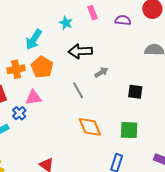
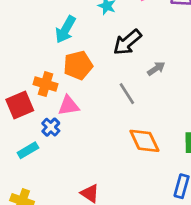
black arrow: (80, 51) -> (127, 42), turned -35
orange pentagon: (42, 67) -> (78, 65), turned 30
orange cross: (16, 69) -> (45, 84), moved, turned 30

